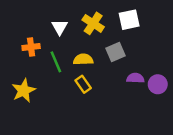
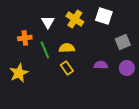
white square: (129, 20) -> (104, 16), turned 30
gray square: (116, 52) -> (123, 42), moved
purple semicircle: (135, 78) -> (101, 65), moved

